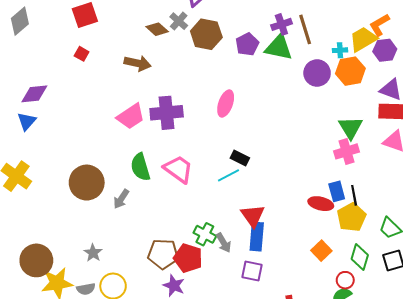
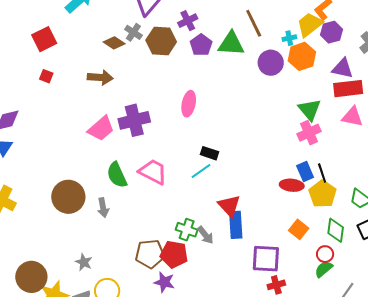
purple cross: (281, 24) -> (188, 21), moved
gray arrow: (121, 199) -> (103, 208), turned -36
purple square: (252, 271) -> (266, 259), moved, size x1.4

